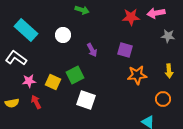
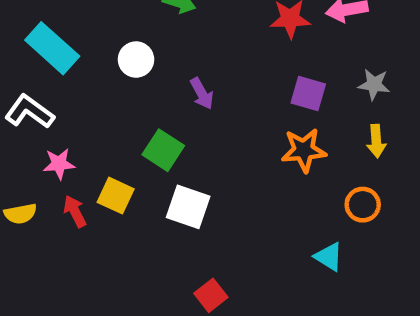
gray star: (168, 36) -> (374, 84), moved
purple square: (125, 50) -> (308, 94), moved
green square: (75, 75) -> (163, 150), turned -30
yellow square: (53, 82) -> (116, 196), moved

